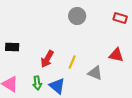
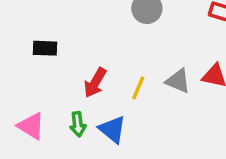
black rectangle: (12, 47) -> (45, 48), moved
gray triangle: (95, 73) -> (178, 81), moved

